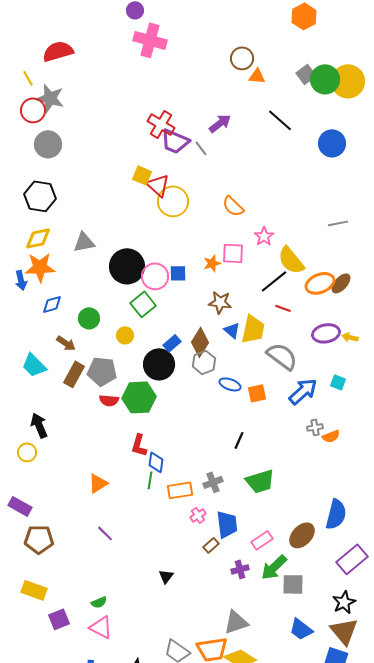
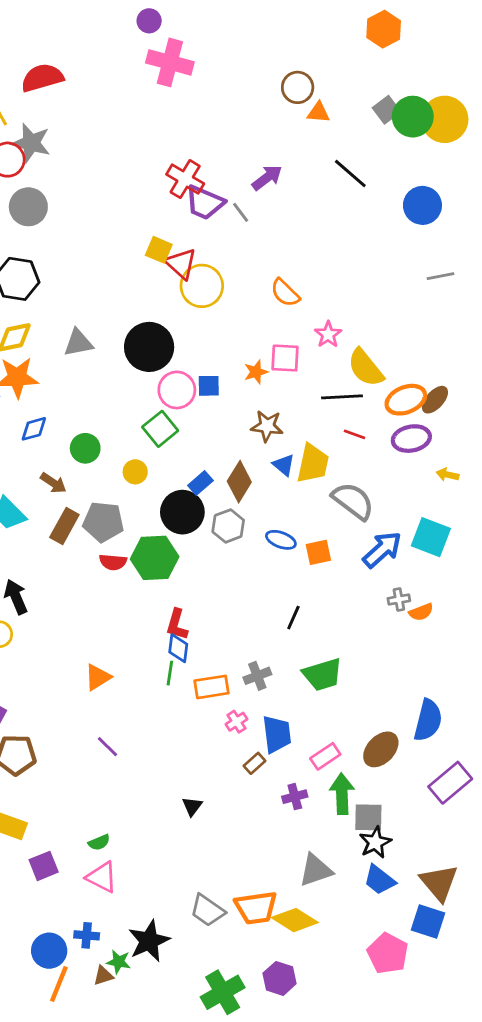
gray line: (338, 223) -> (441, 276), moved
black circle: (127, 266) -> (149, 347), moved
black line: (274, 281) -> (342, 397), turned 36
purple ellipse: (326, 333) -> (411, 439), moved
gray hexagon: (204, 362) -> (228, 526), moved
cyan square: (338, 382) -> (431, 537), size x1.8
red L-shape: (139, 445) -> (177, 625), moved
green arrow: (274, 567) -> (342, 794), turned 132
black star: (344, 602) -> (375, 842), moved
gray triangle: (236, 622) -> (316, 870), moved

